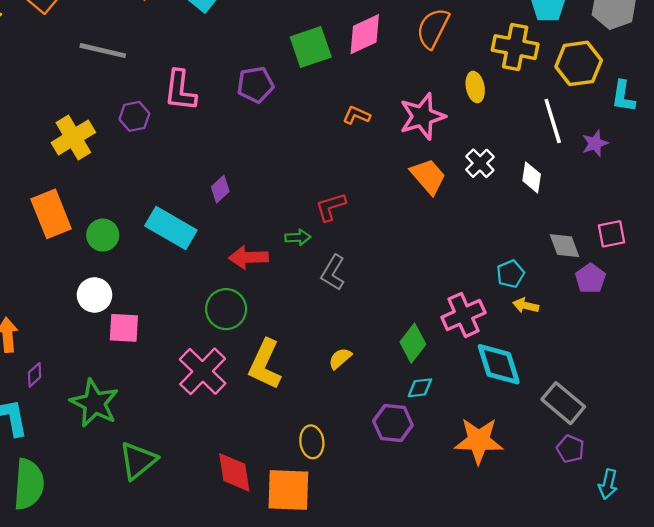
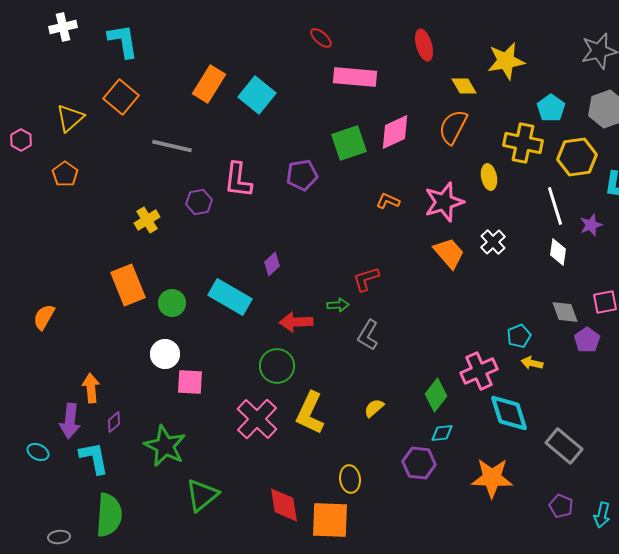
yellow cross: (73, 138) -> (147, 220), size x0.7
white diamond: (532, 177) -> (558, 252), moved
purple pentagon: (570, 449) -> (561, 506), moved

